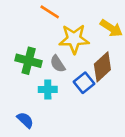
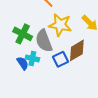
gray semicircle: (58, 64) -> (44, 41), size x1.6
blue semicircle: (25, 120) -> (23, 63), moved

